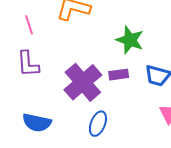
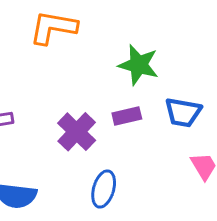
purple cross: (83, 82) -> (77, 132), size x0.7

